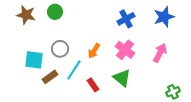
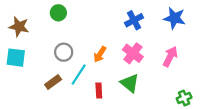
brown star: (26, 15) -> (19, 27), moved
blue star: (164, 17) -> (174, 18), turned 30
cyan square: (34, 60) -> (16, 58), moved
red rectangle: (93, 85) -> (99, 91), turned 32

